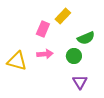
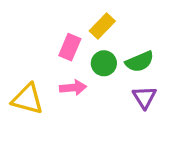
green circle: (74, 56) -> (104, 63), moved
purple triangle: (80, 82) -> (144, 97), moved

